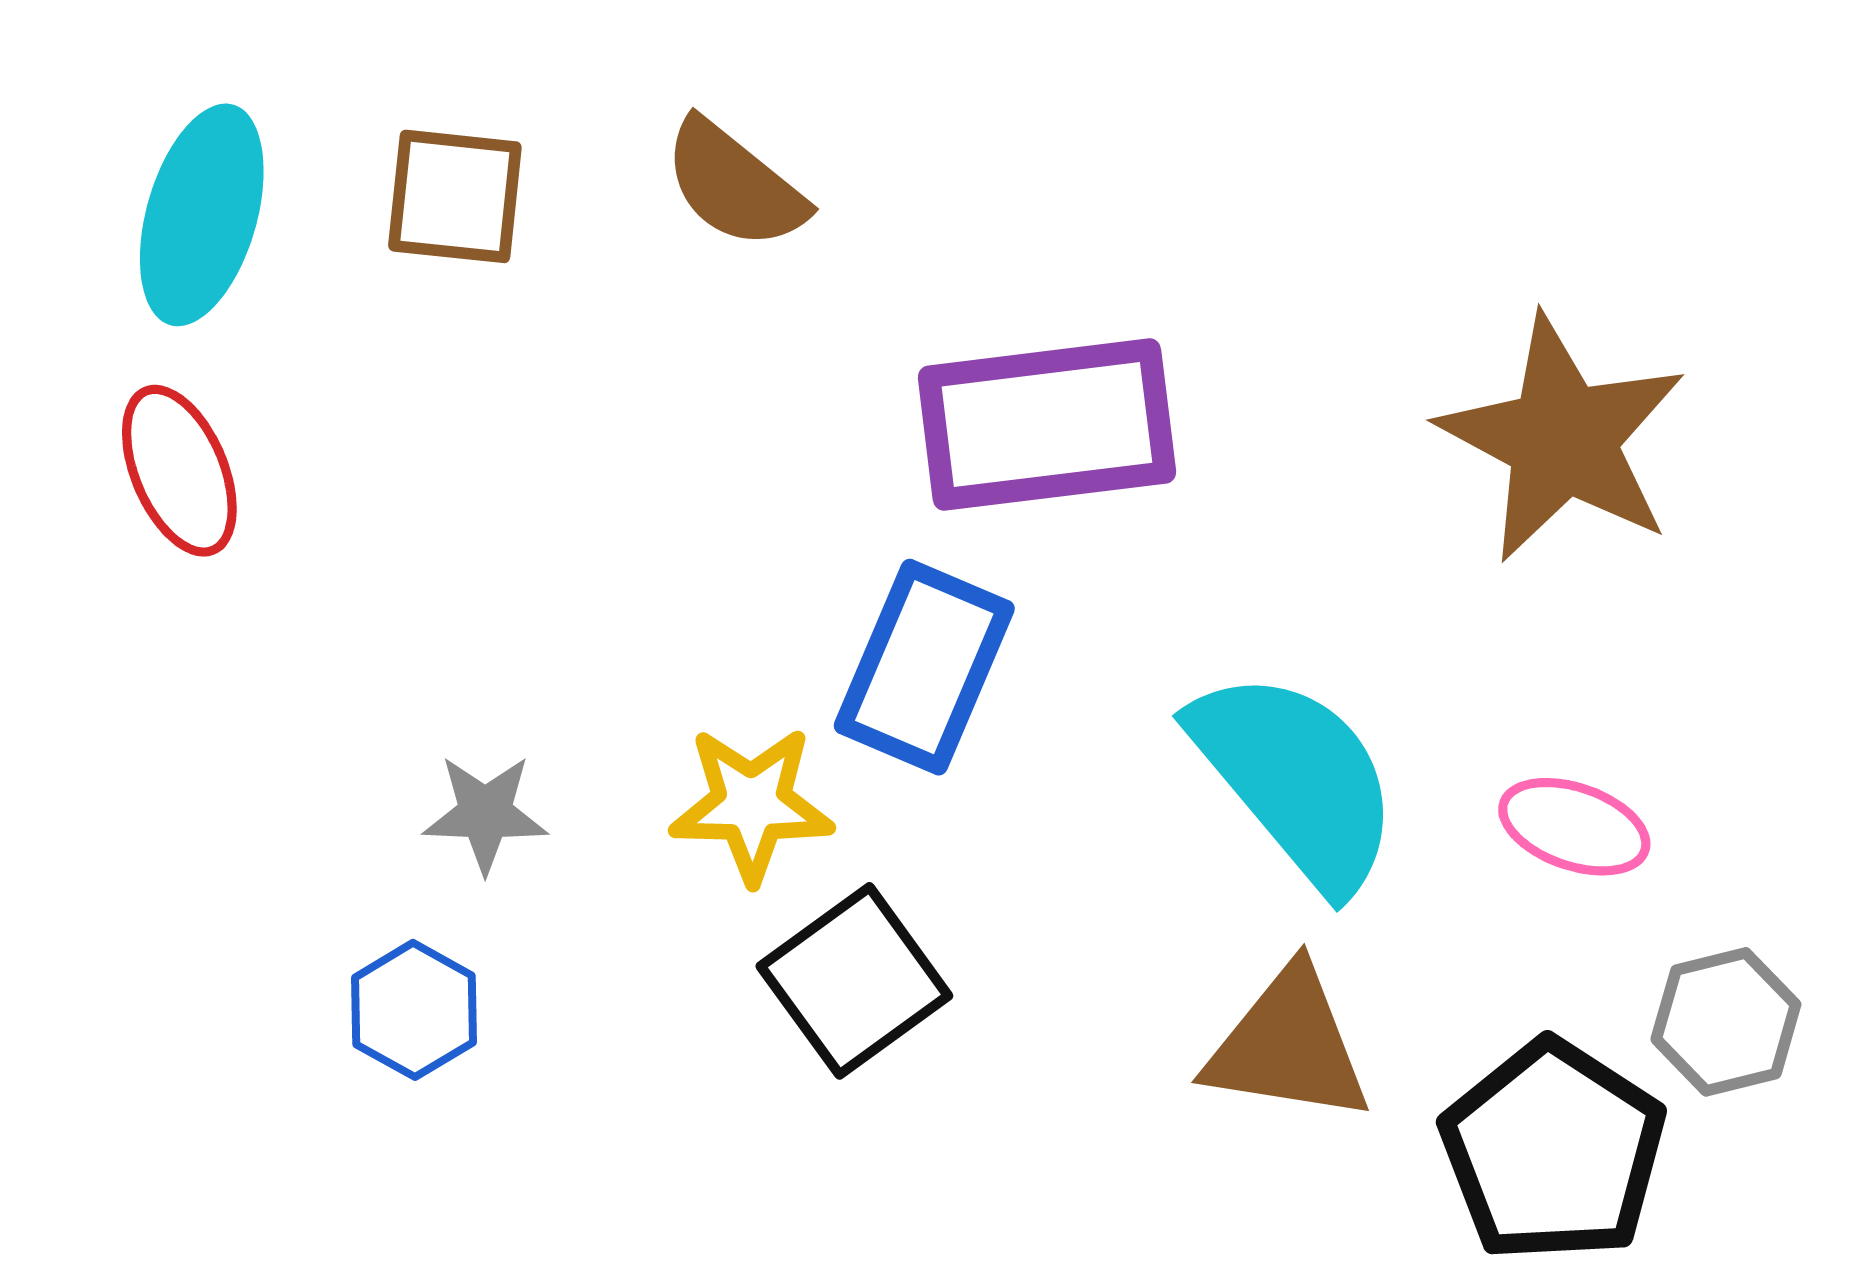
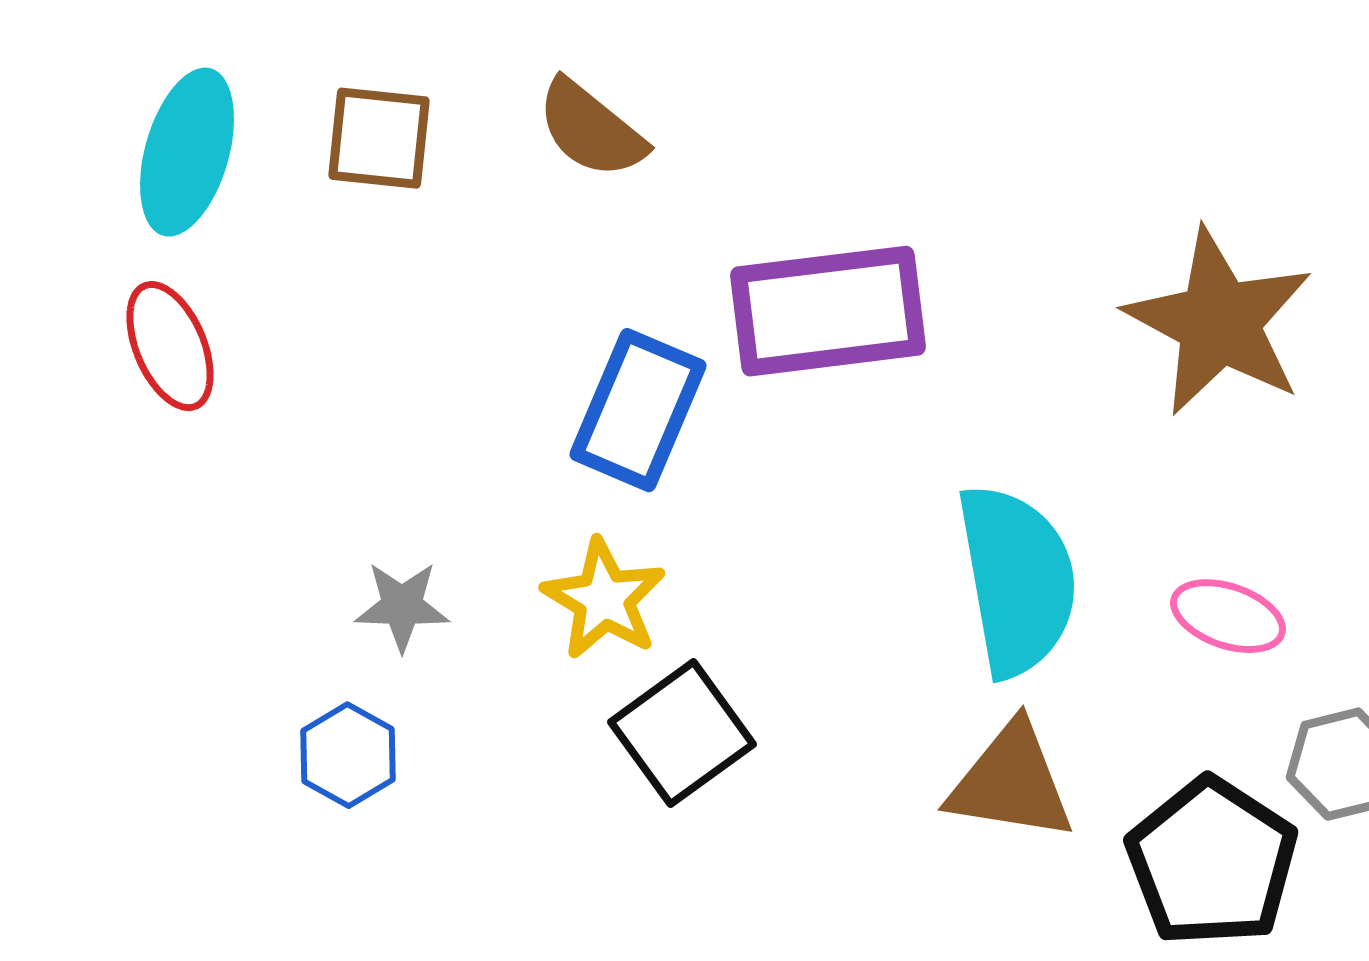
blue rectangle: (924, 667) -> (638, 410), moved
cyan semicircle: (1296, 779) -> (1017, 580), turned 30
yellow star: (752, 804) -> (604, 599), turned 30

